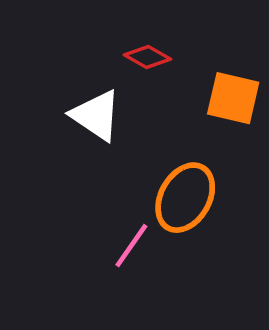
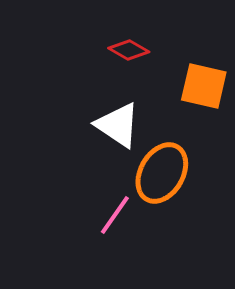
white triangle: (96, 115) -> (118, 125), moved

